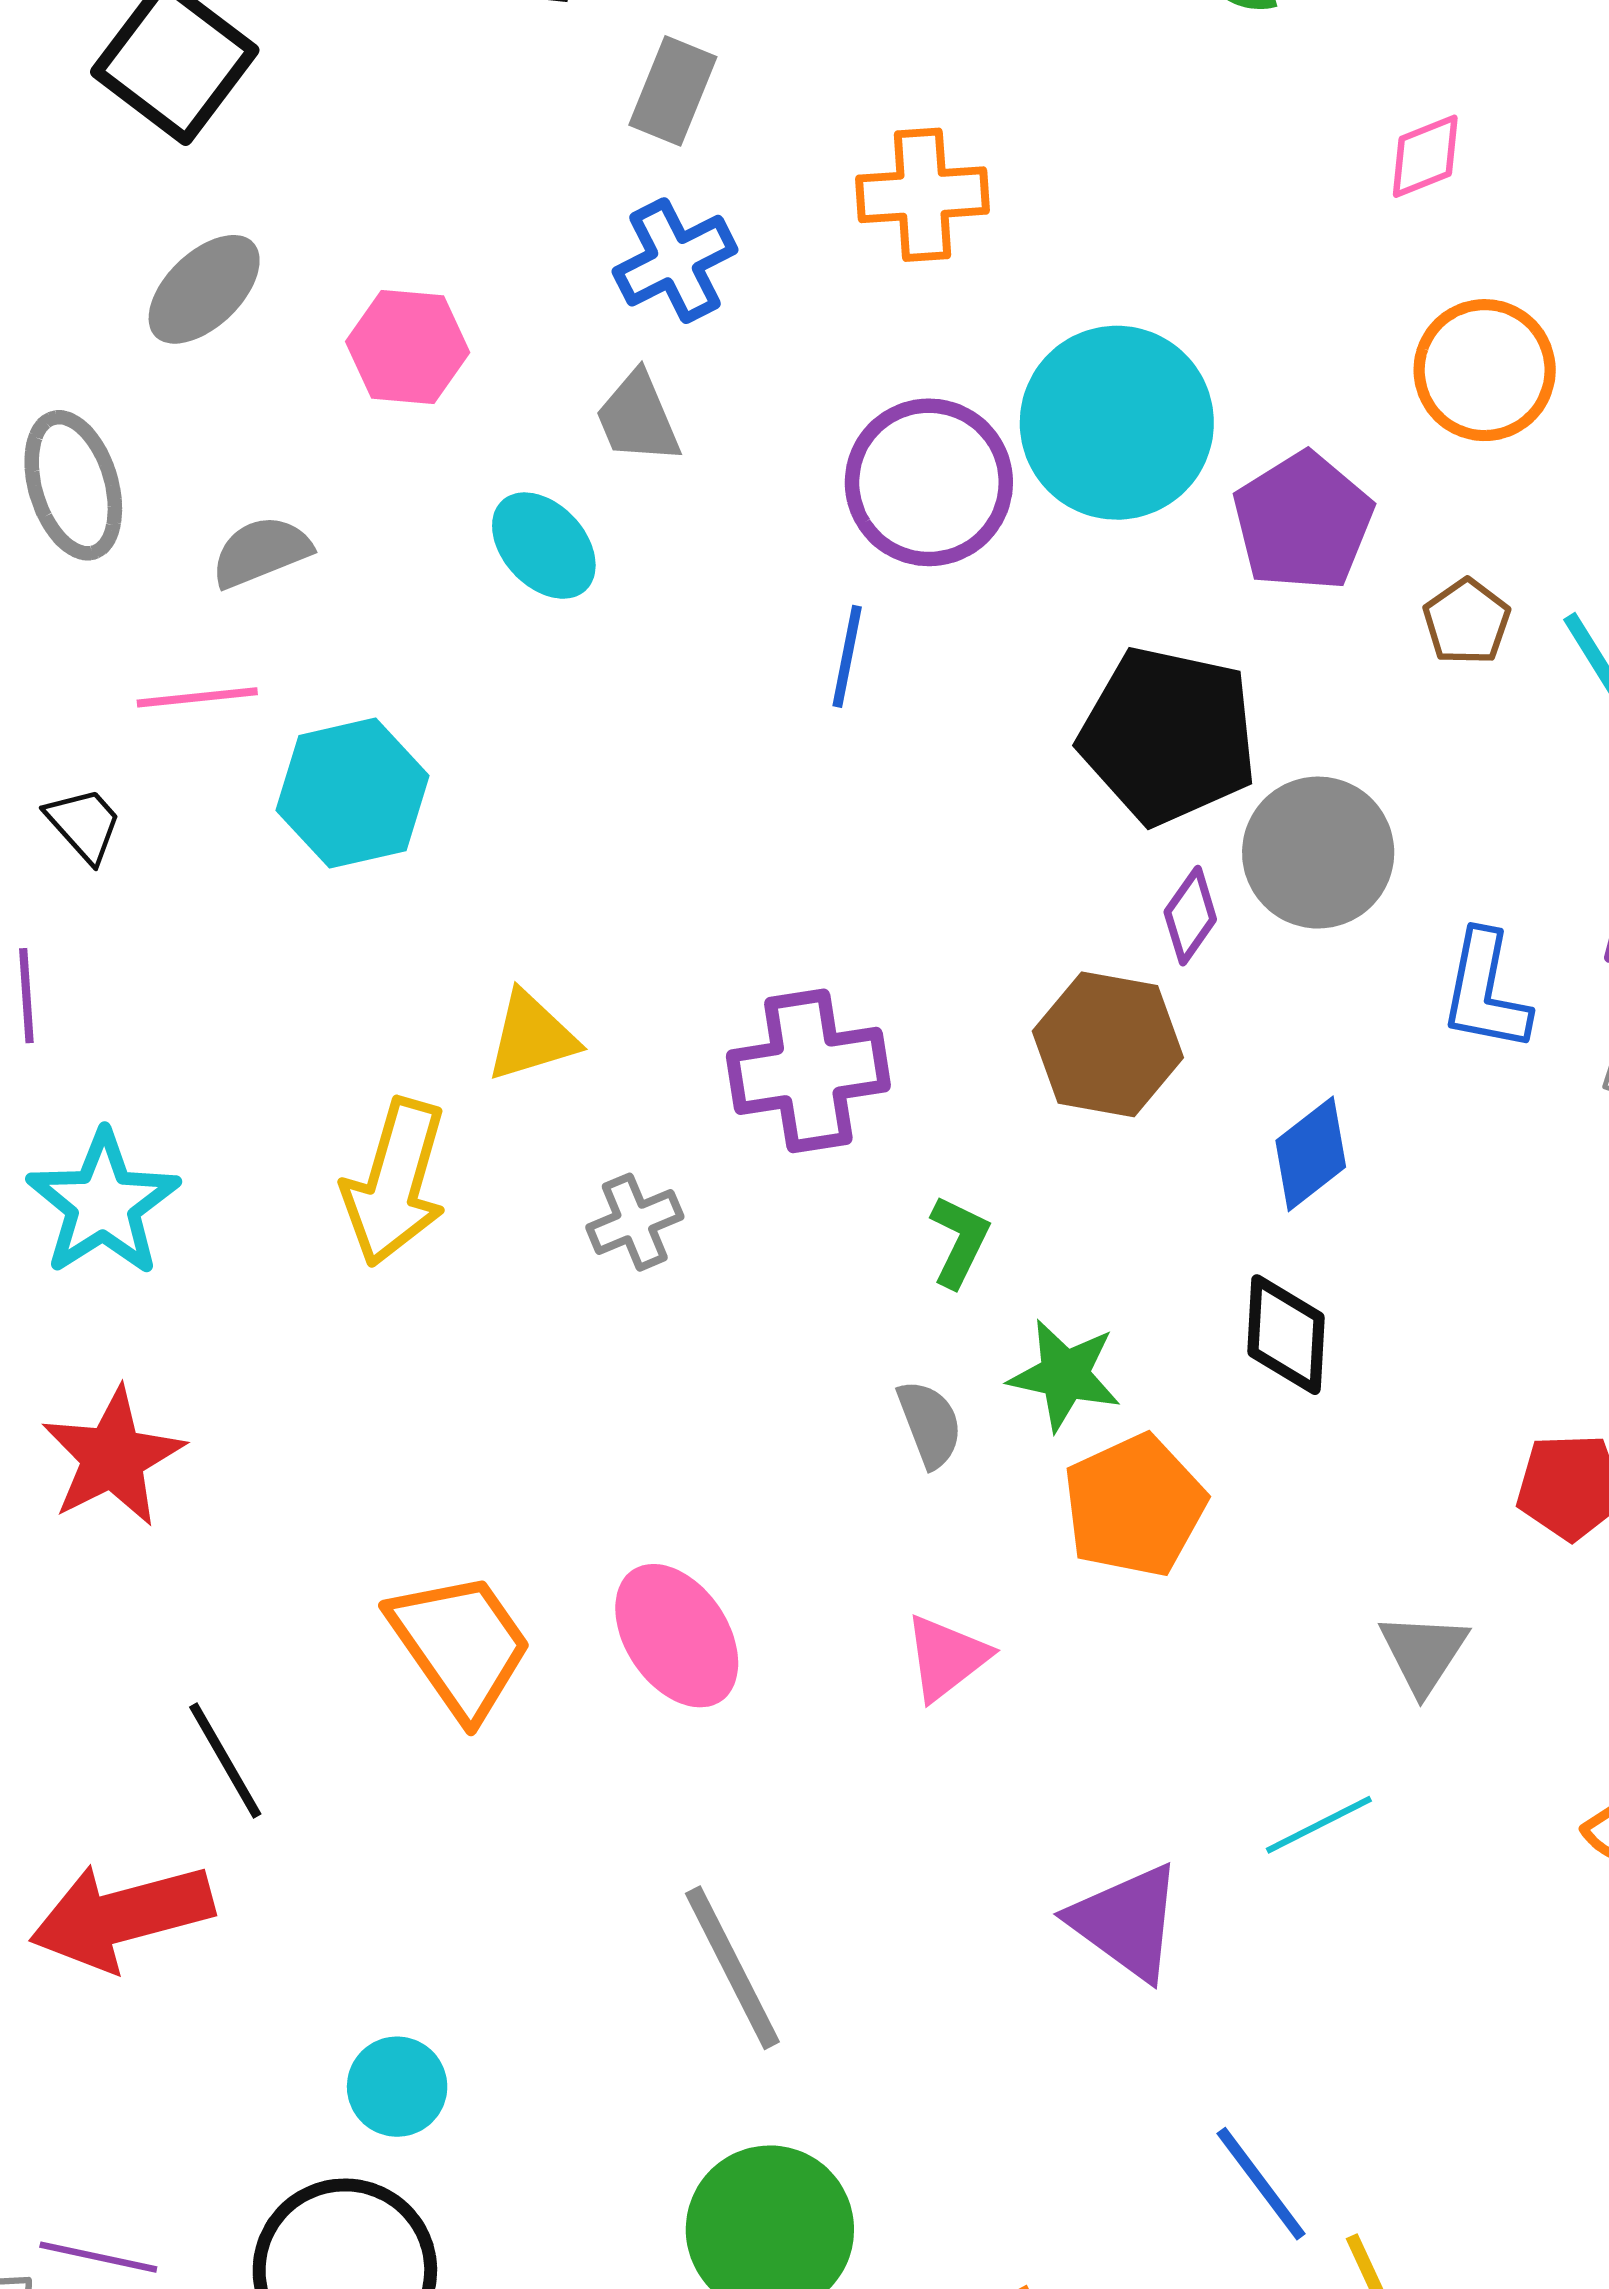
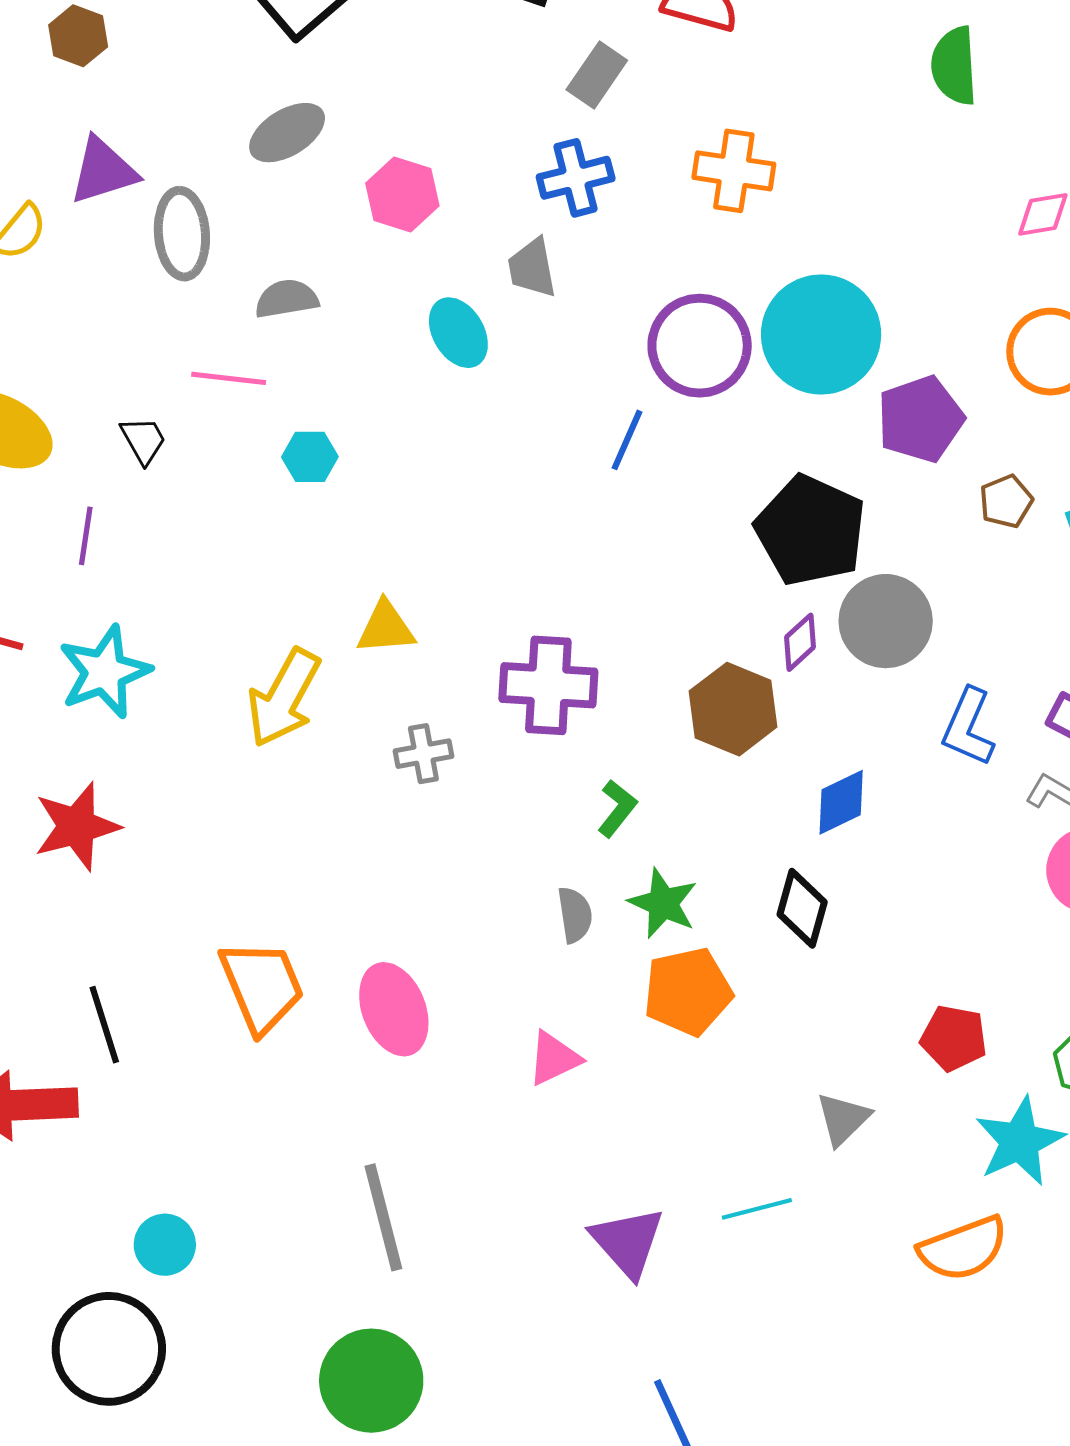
cyan hexagon: (353, 793) -> (310, 457), size x0.6

